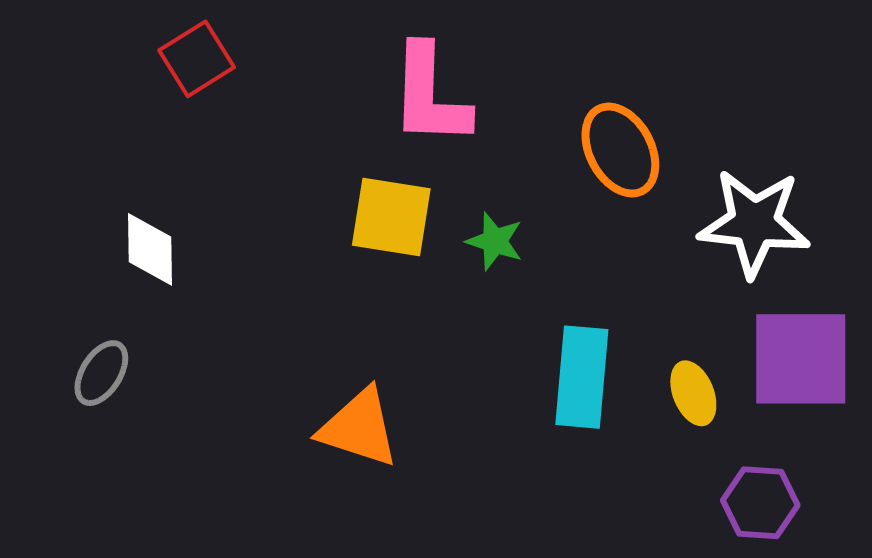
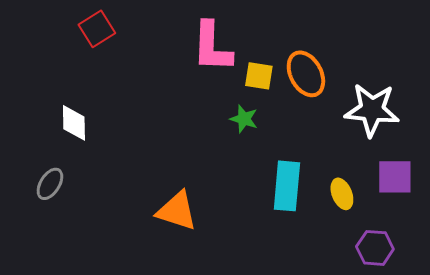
yellow square: (391, 217) -> (259, 76), moved, size x0.7
purple square: (801, 359) -> (395, 177), size x0.7

